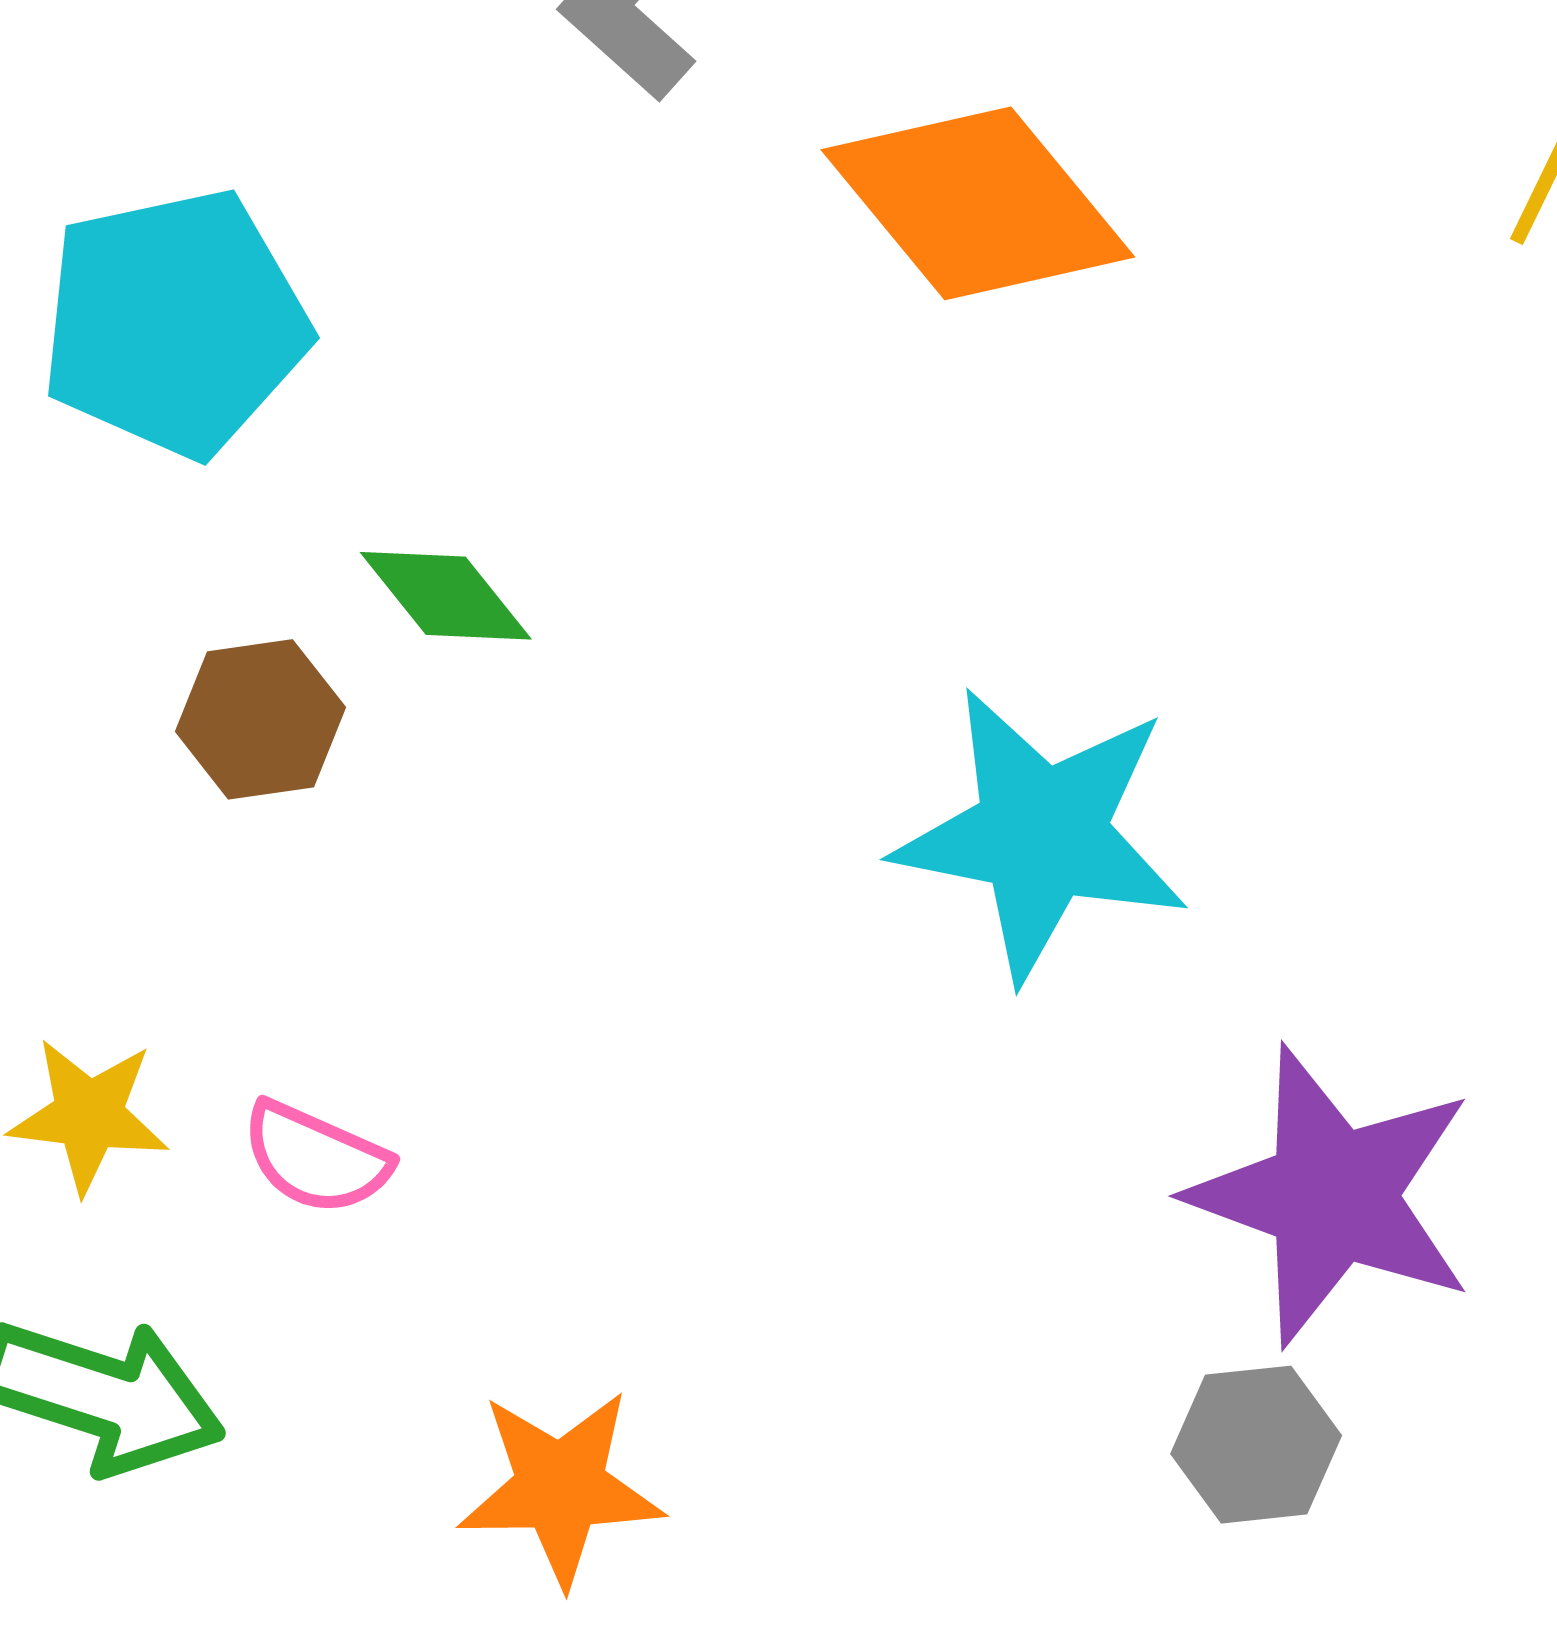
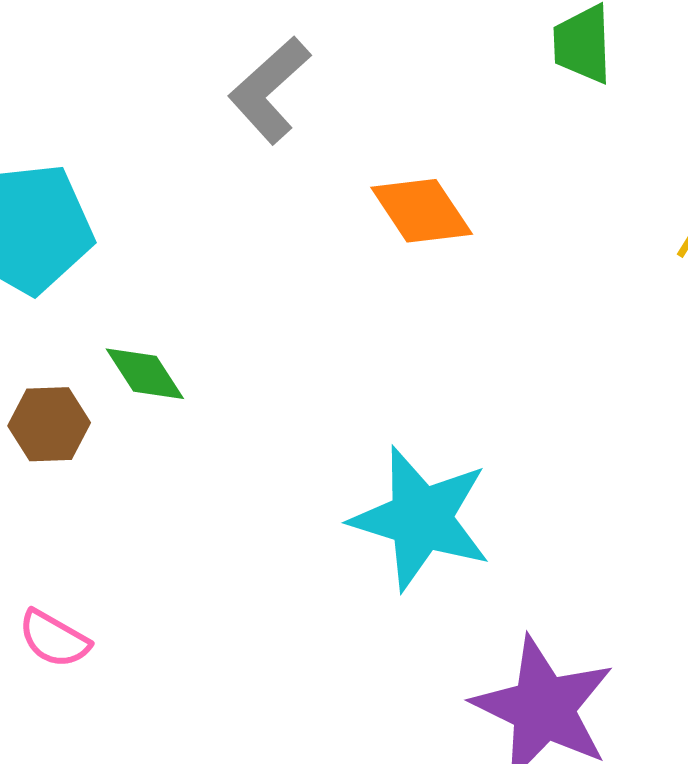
orange diamond: (978, 203) -> (422, 211), size x0.7

